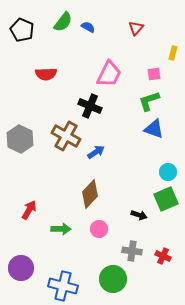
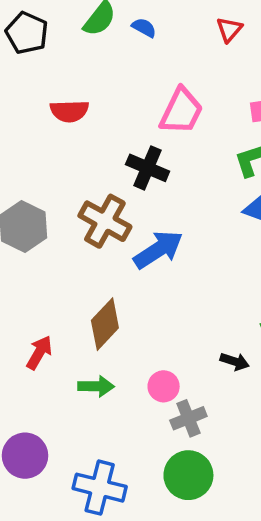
blue arrow: (96, 152) -> (158, 250), size x1.6
brown diamond: (90, 194) -> (105, 324), moved
gray cross: (132, 251) -> (188, 418), moved, turned -30

